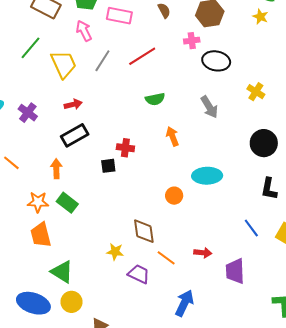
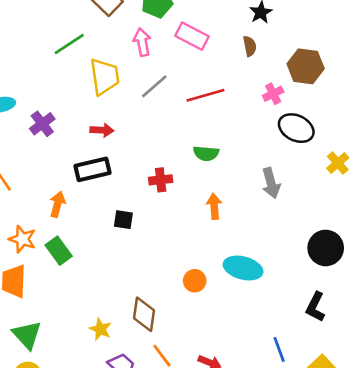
pink cross: (192, 41) -> (273, 94), turned -35
yellow cross: (256, 92) -> (338, 163), moved
red cross: (125, 148) -> (161, 180), moved, turned -30

